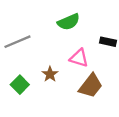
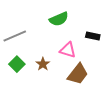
green square: (20, 85) -> (17, 64), moved

